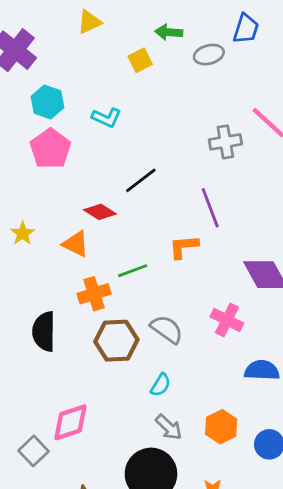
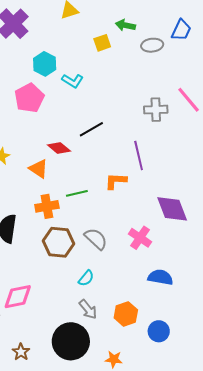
cyan hexagon: (47, 102) -> (45, 64), moved

